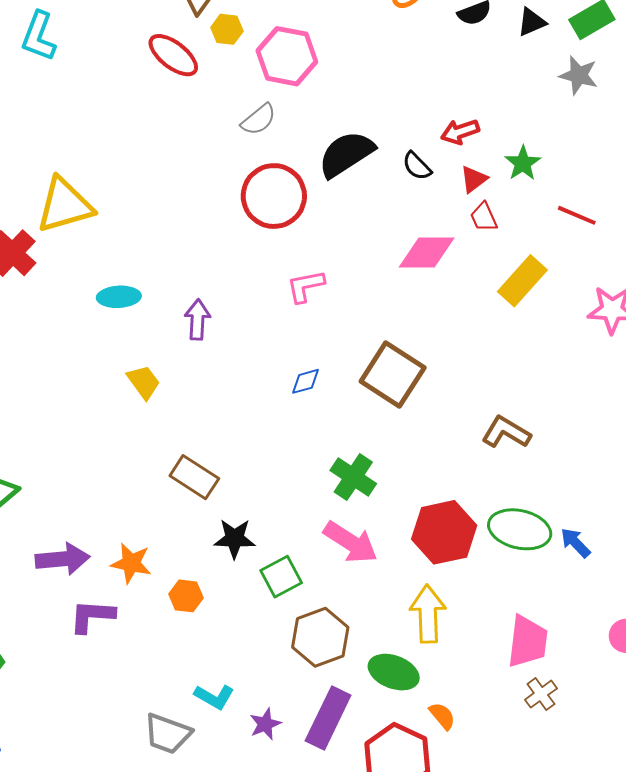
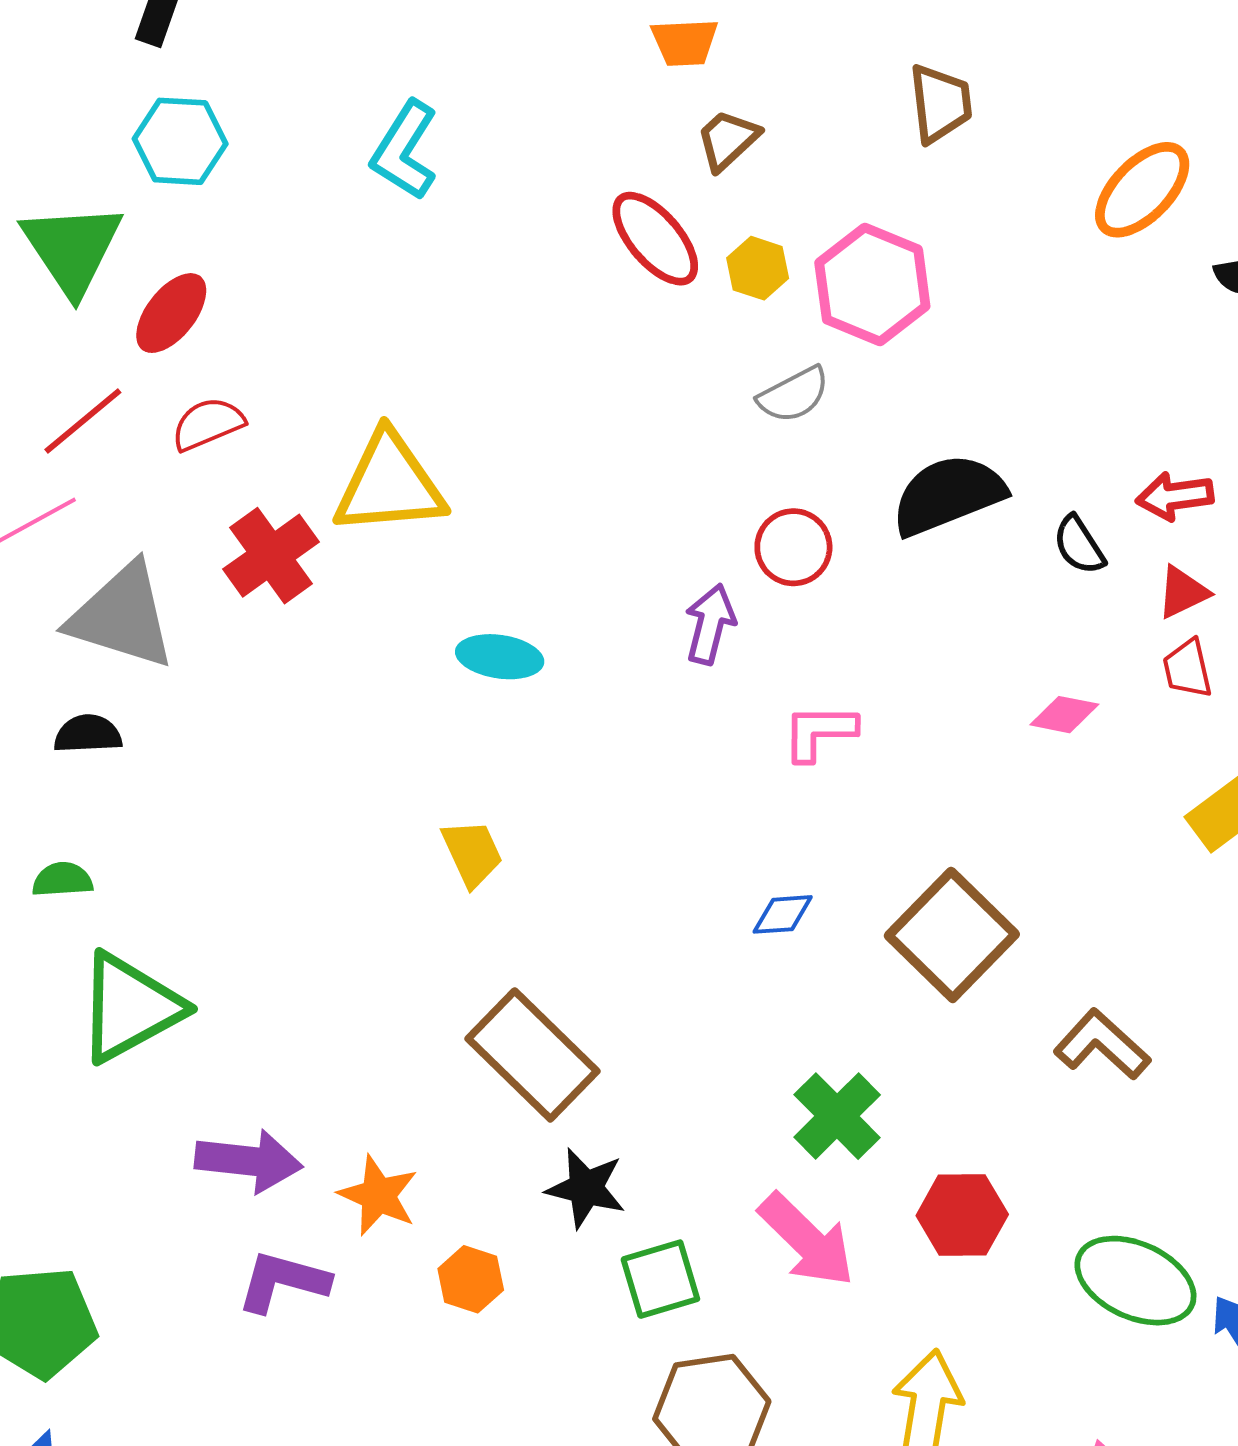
yellow hexagon: (227, 29) -> (758, 268), moved
red circle: (274, 196) -> (793, 547), size x0.6
pink diamond: (427, 253) -> (1064, 715), size x0.6
cyan ellipse: (119, 297) -> (500, 657), moved
purple arrow: (197, 320) -> (710, 624), moved
brown L-shape: (506, 432) -> (1102, 1045), moved
brown rectangle: (194, 477) -> (533, 1055), size x1.4
red hexagon: (444, 532) -> (962, 1215), moved, size x0.7

